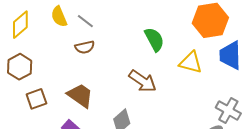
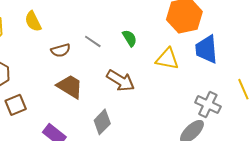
gray line: (85, 21) -> (93, 41), moved
green semicircle: (154, 39) -> (130, 38), size x0.7
brown trapezoid: (80, 95) -> (70, 86), moved

